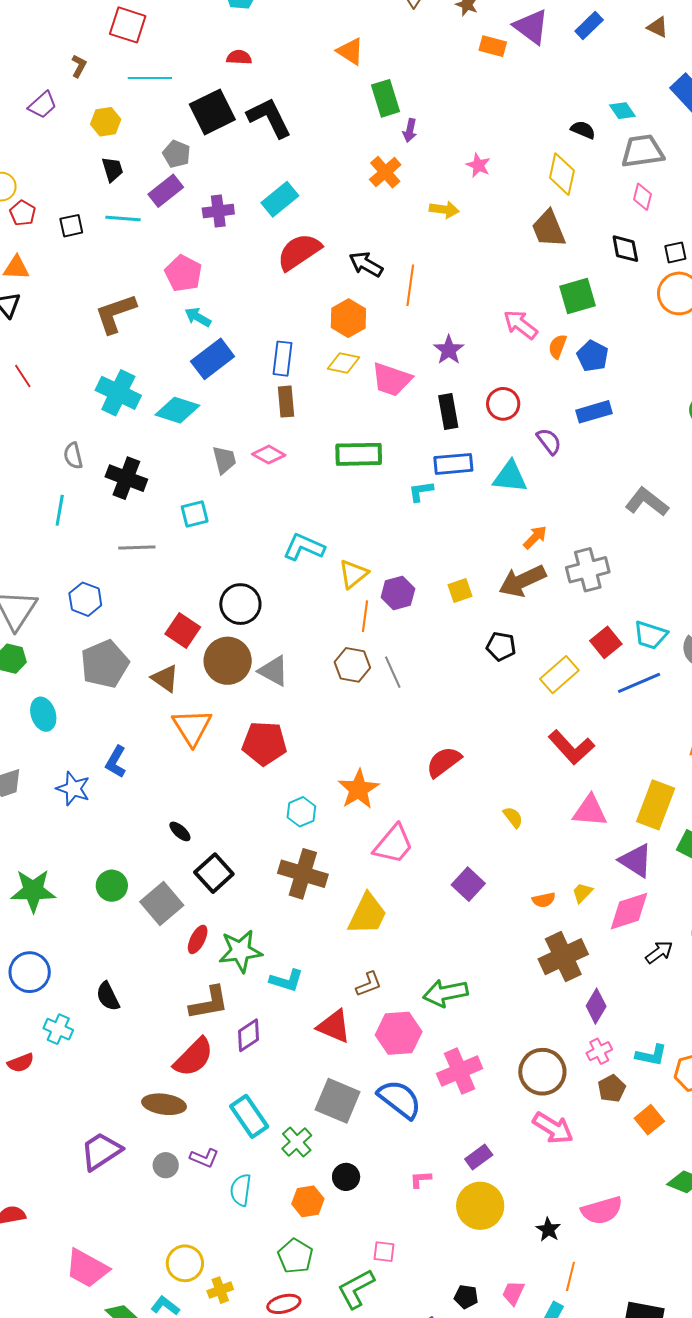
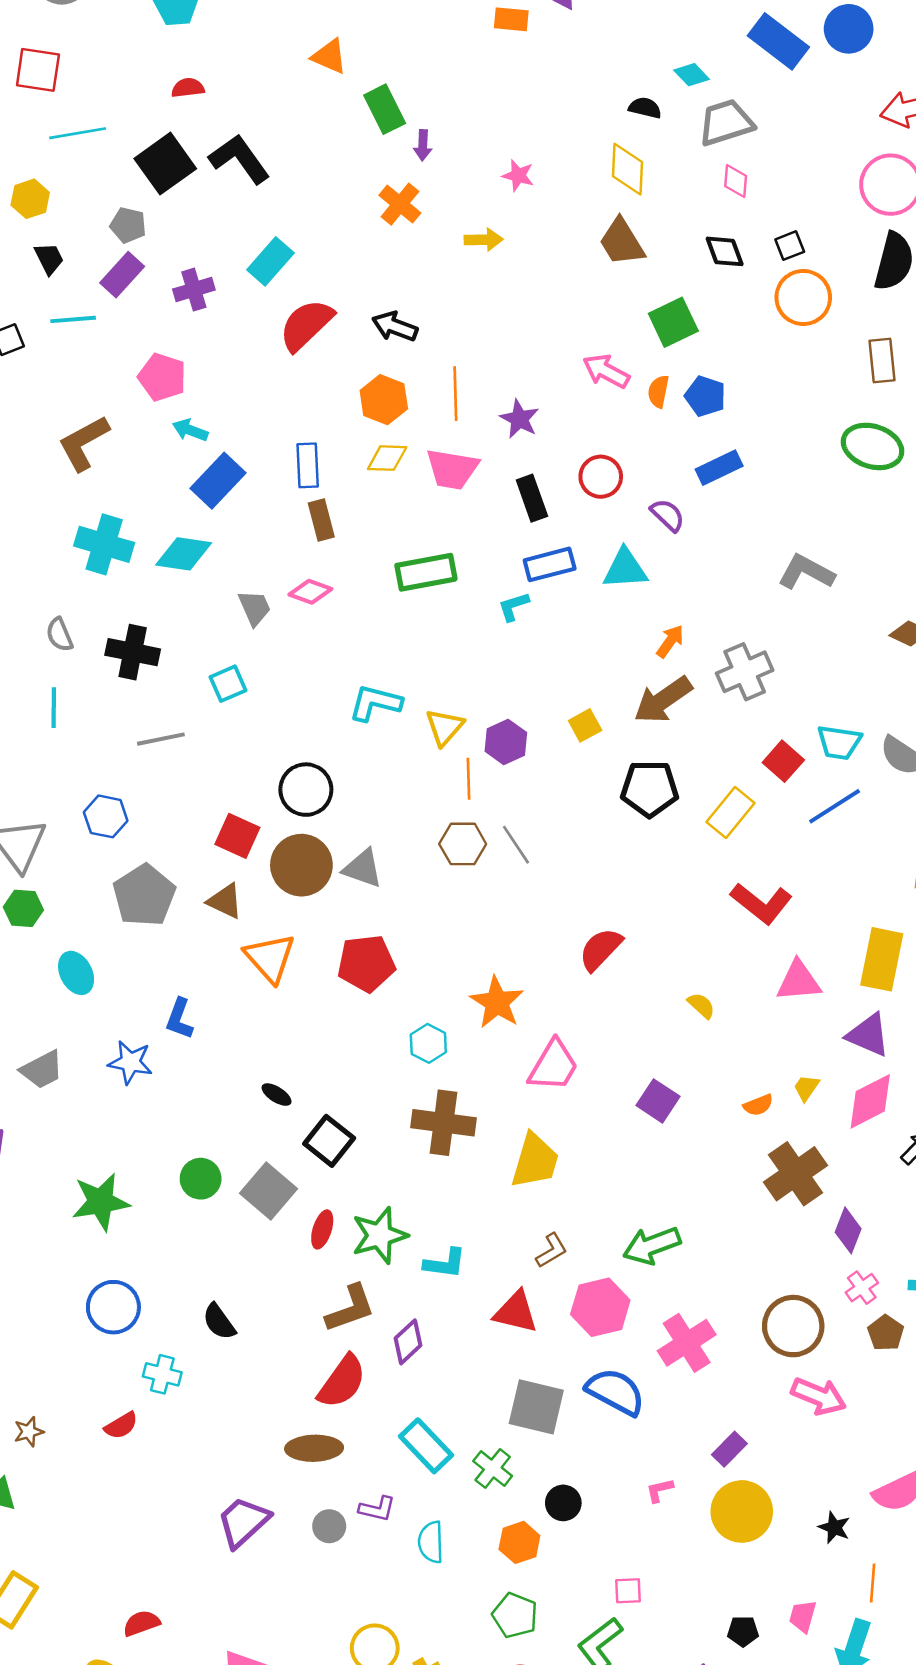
orange line: (410, 285) -> (455, 394), moved
black pentagon: (501, 646) -> (650, 789), size x1.5

